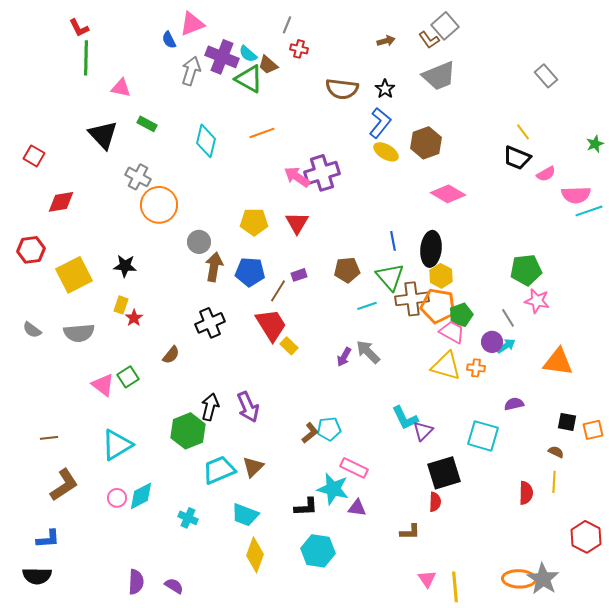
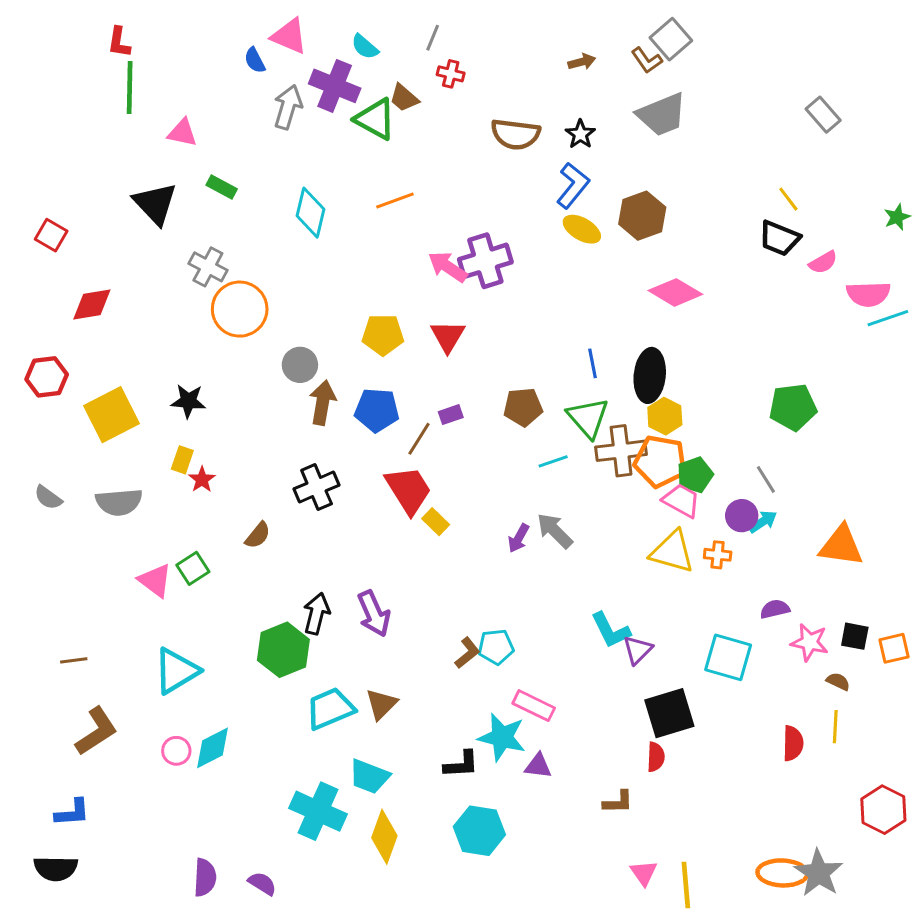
pink triangle: (192, 24) -> (289, 36), turned 44
red L-shape: (79, 28) -> (119, 42), turned 35
cyan semicircle: (248, 54) -> (365, 47), moved
pink star: (537, 301) -> (810, 642), moved
cyan cross: (188, 518) -> (318, 811), moved, size x1.8

